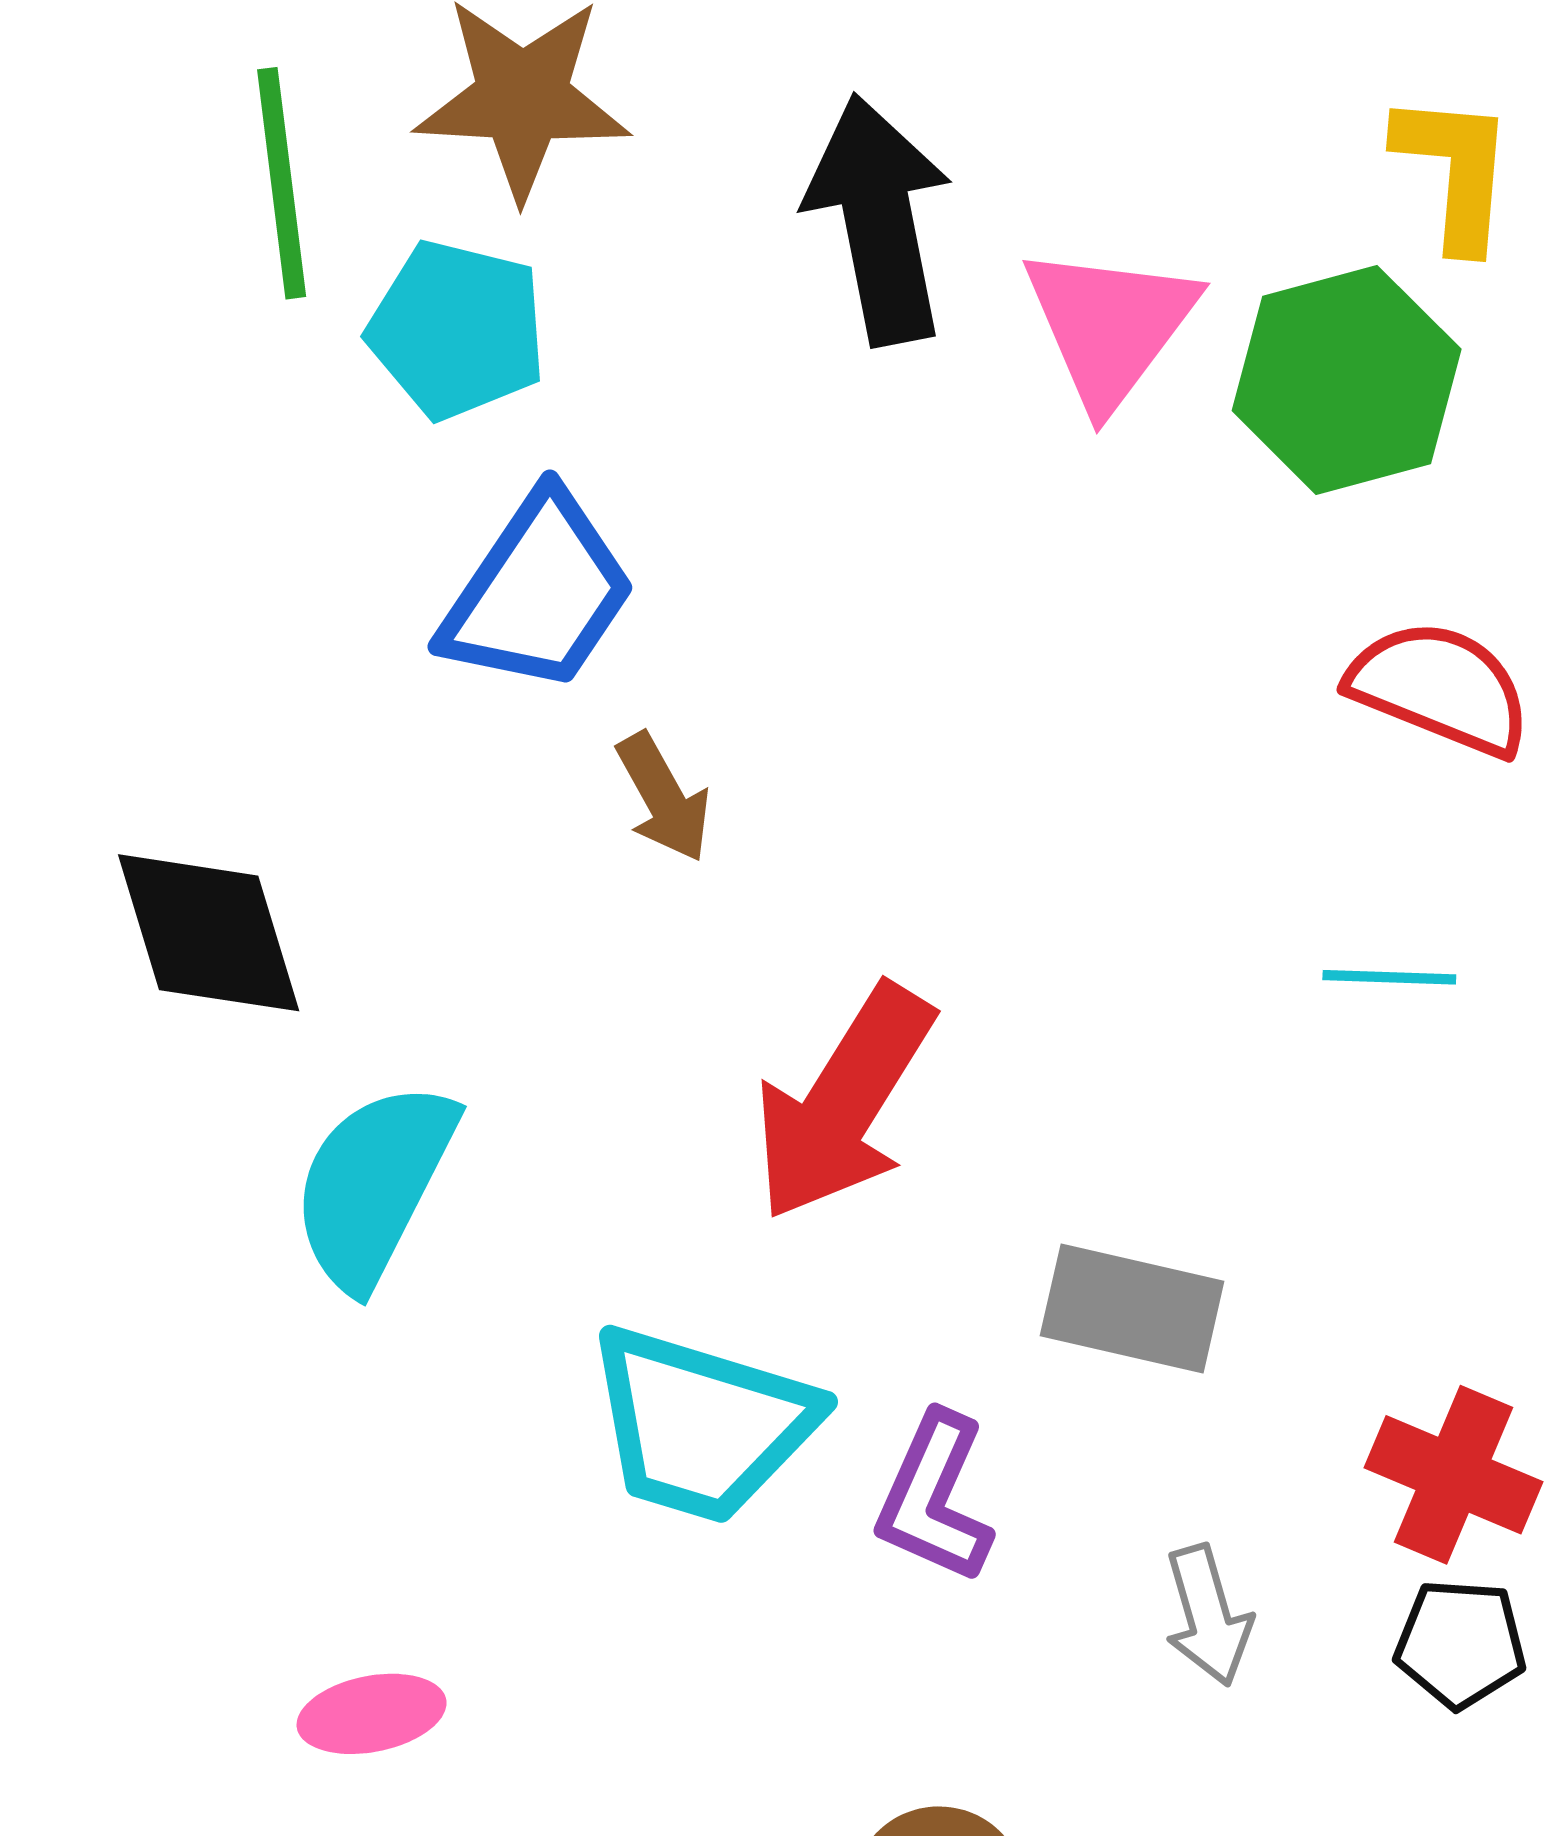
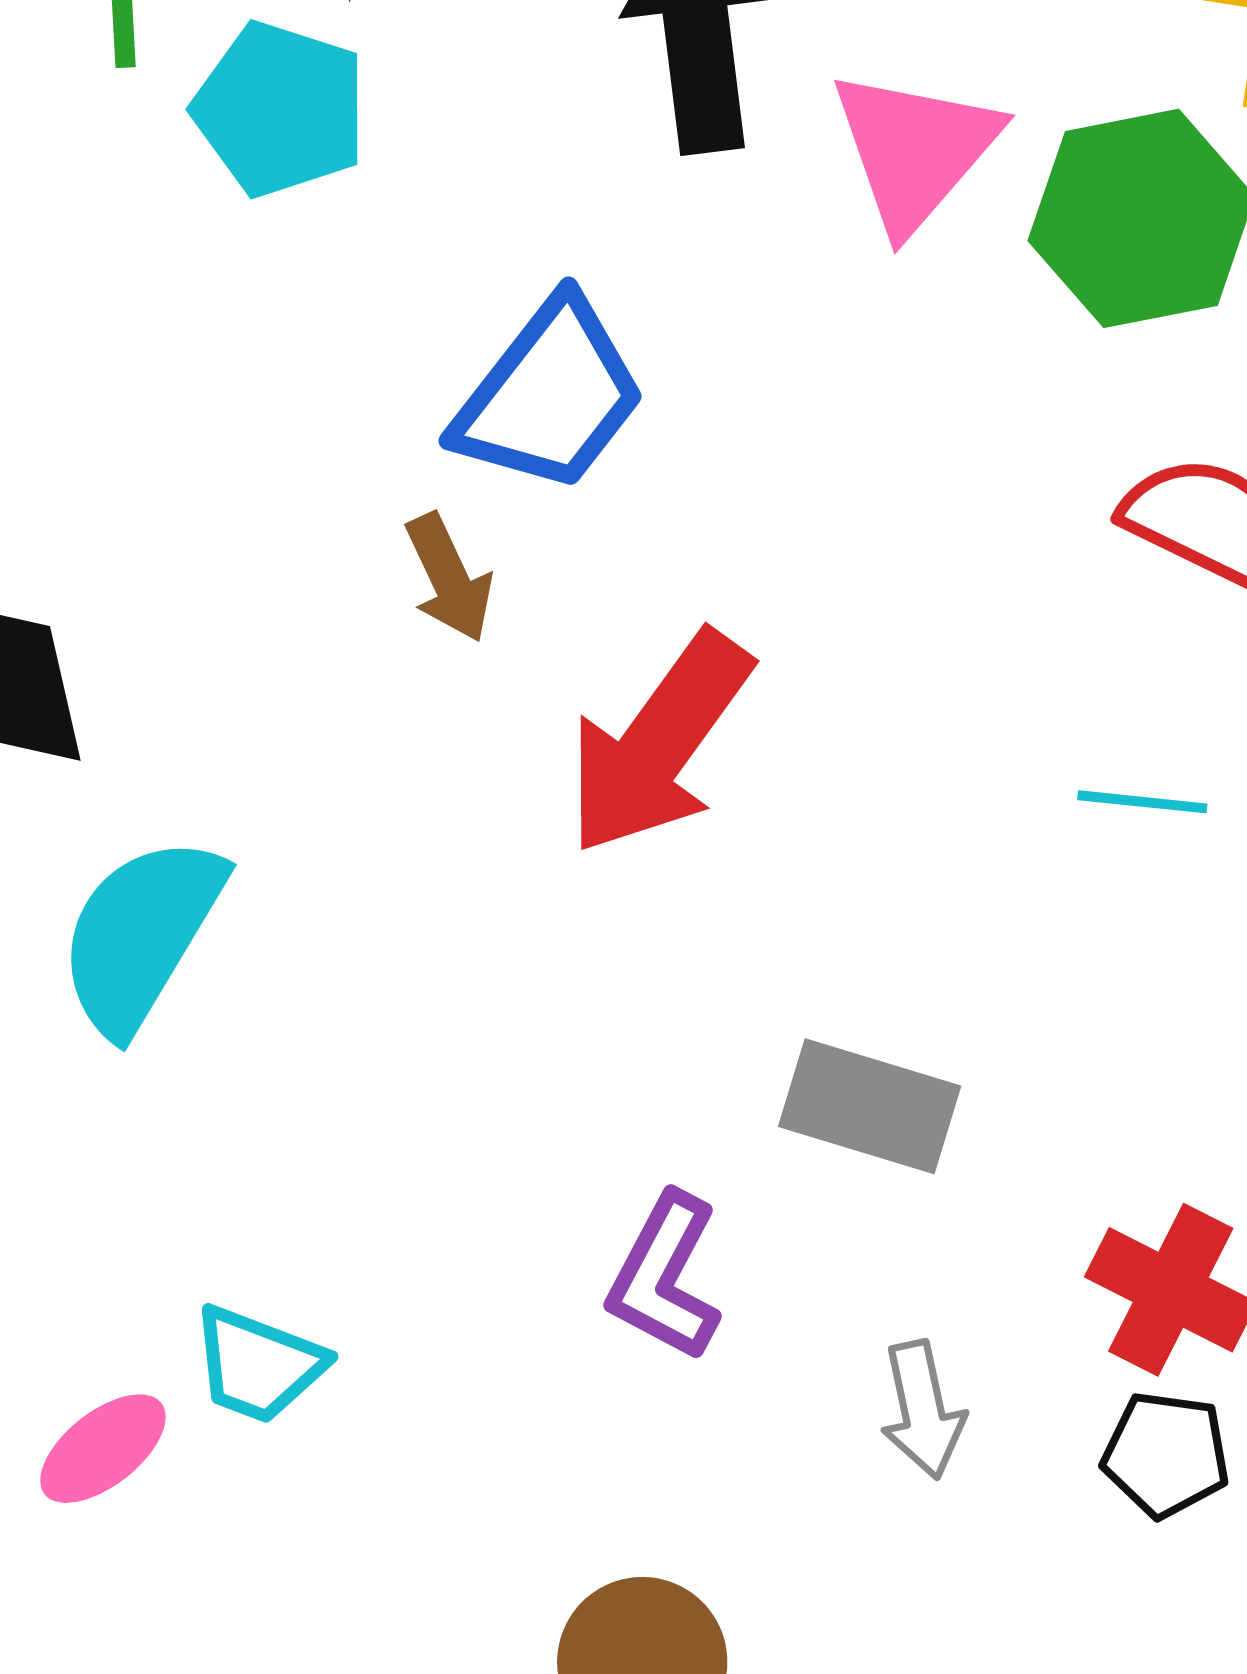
blue trapezoid: (538, 593) -> (550, 396), moved
red arrow: (843, 1103) -> (659, 743), moved
cyan trapezoid: (702, 1424) -> (258, 1365), moved, size x0.6
pink ellipse: (372, 1714) -> (103, 1449), turned -31

